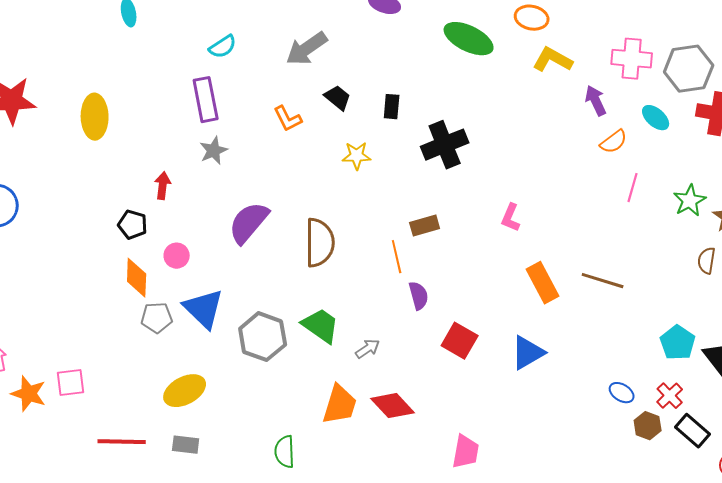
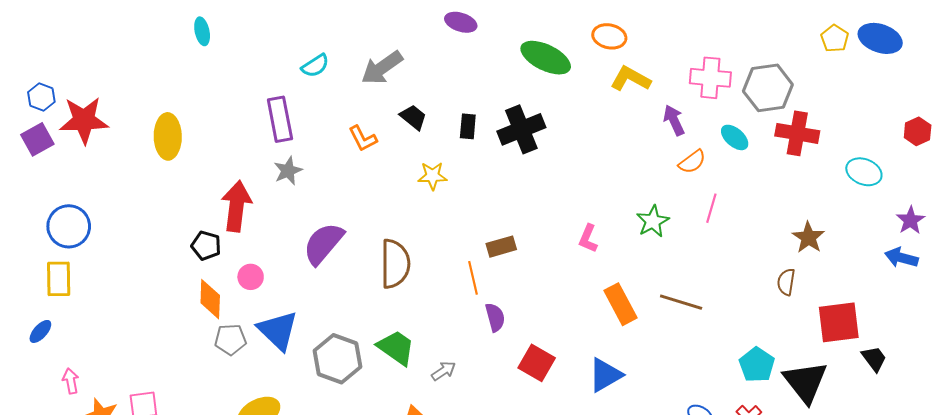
cyan semicircle: (223, 47) -> (315, 66), moved
black cross: (445, 145) -> (521, 129), moved
red arrow: (163, 186) -> (236, 206), size x1.8
green star: (690, 201) -> (653, 221), moved

